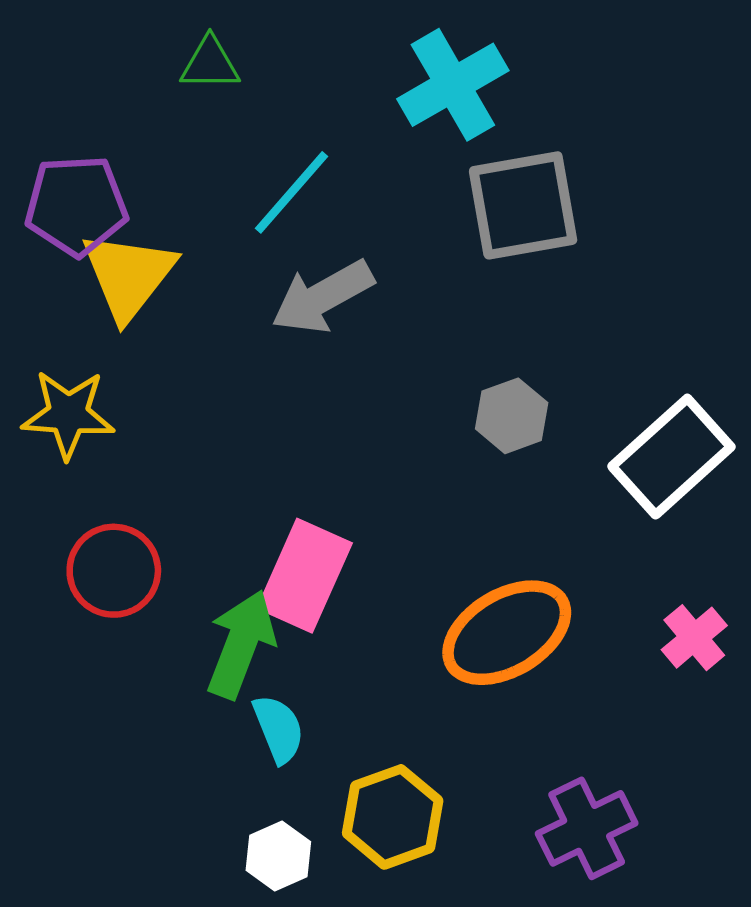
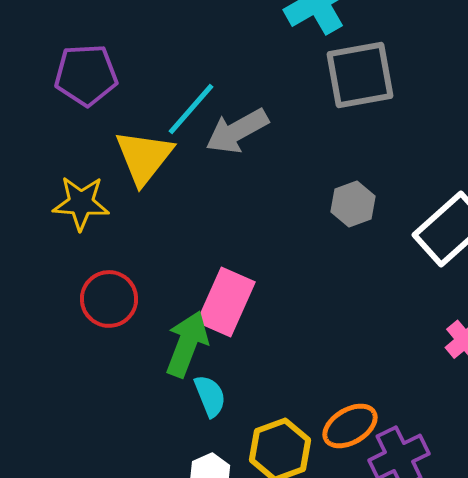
cyan line: (292, 192) -> (191, 109), moved
yellow triangle: (128, 276) -> (144, 157), moved
orange ellipse: (507, 633) -> (350, 426), moved, size x0.7

